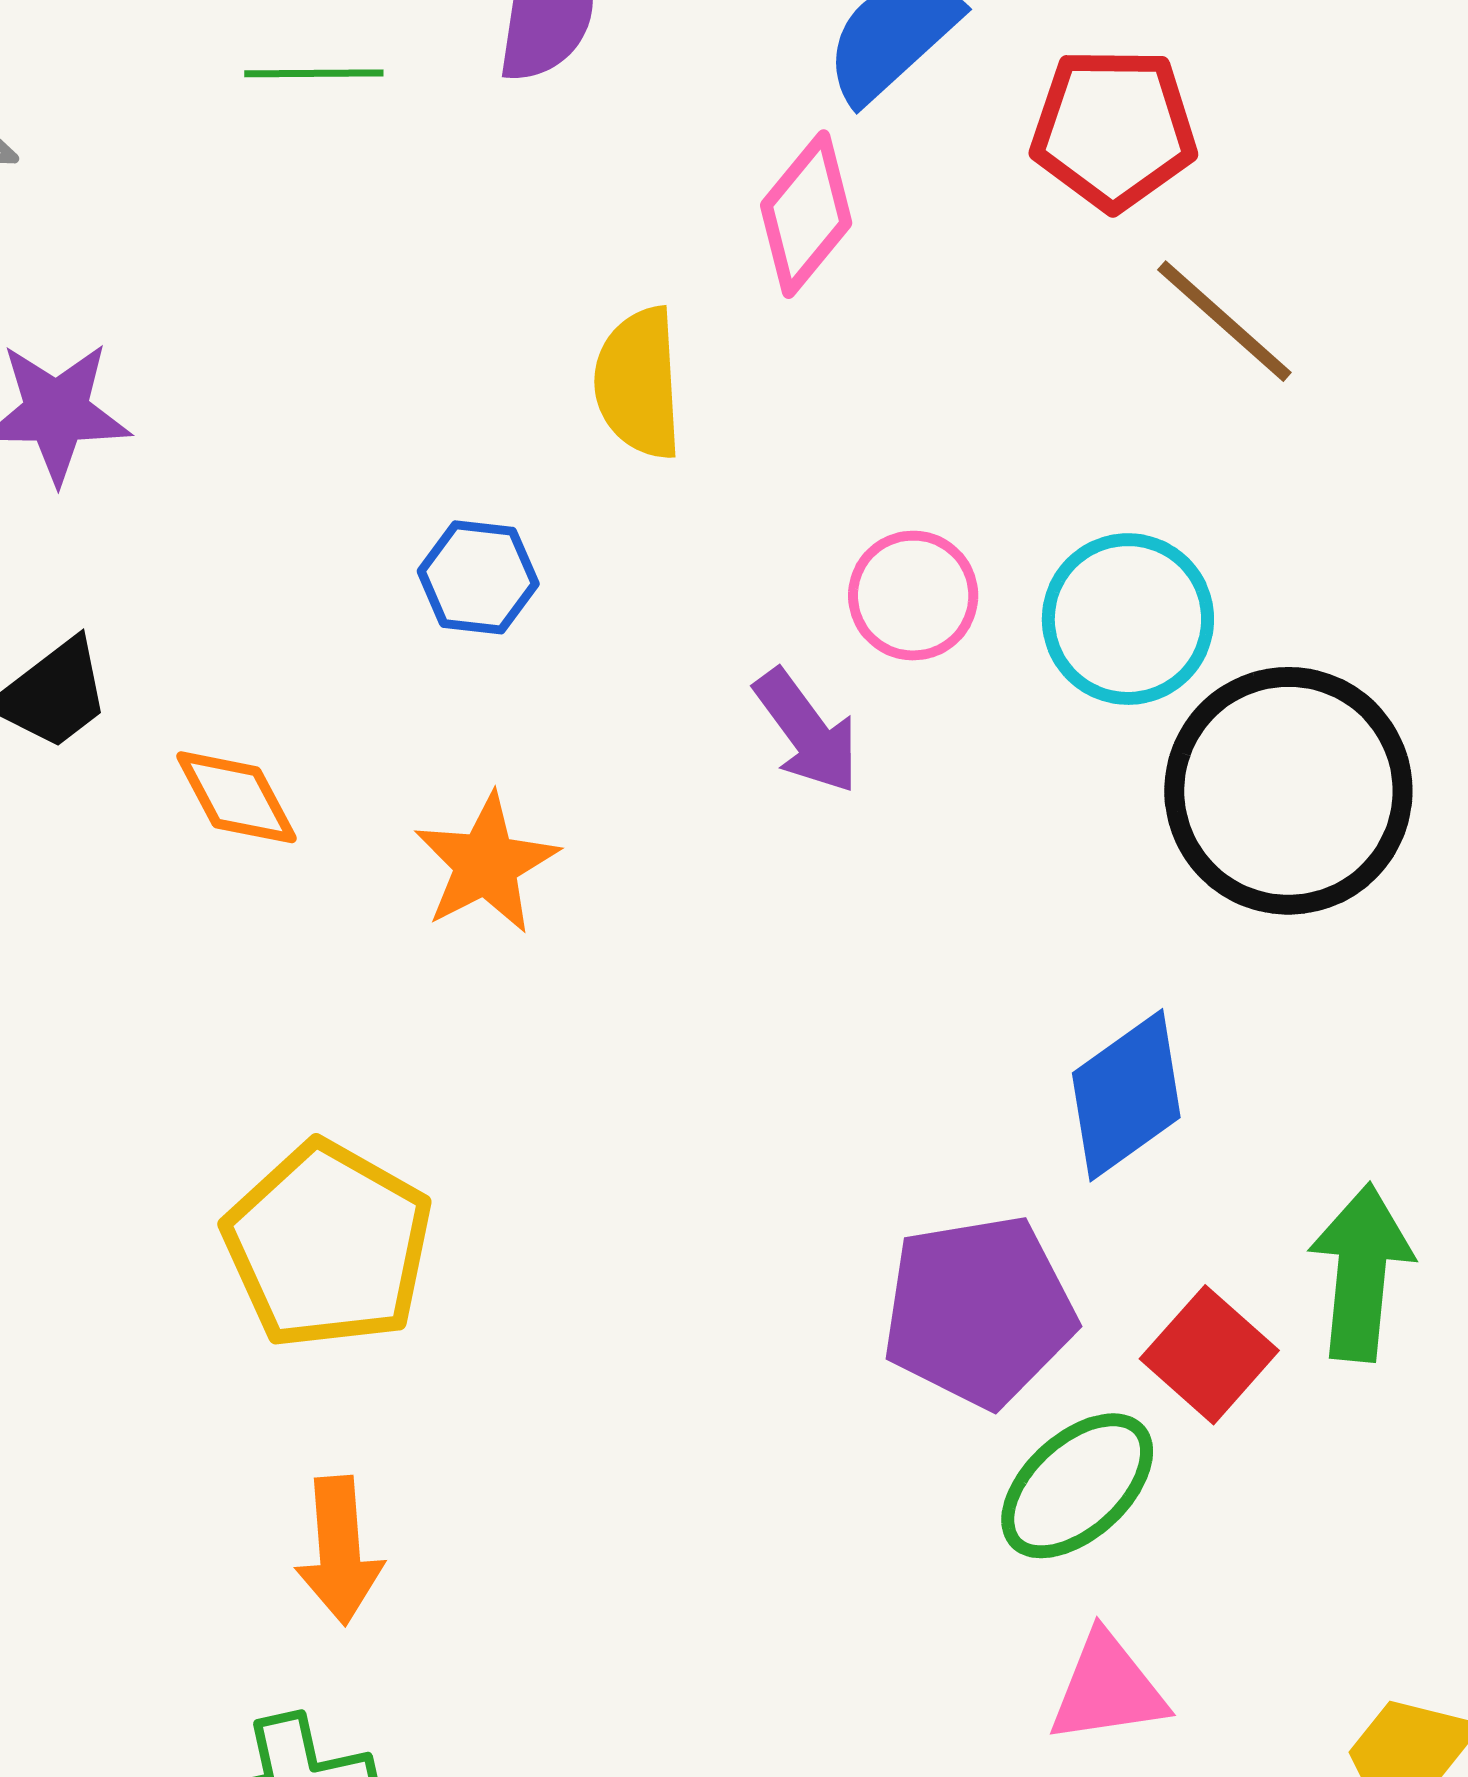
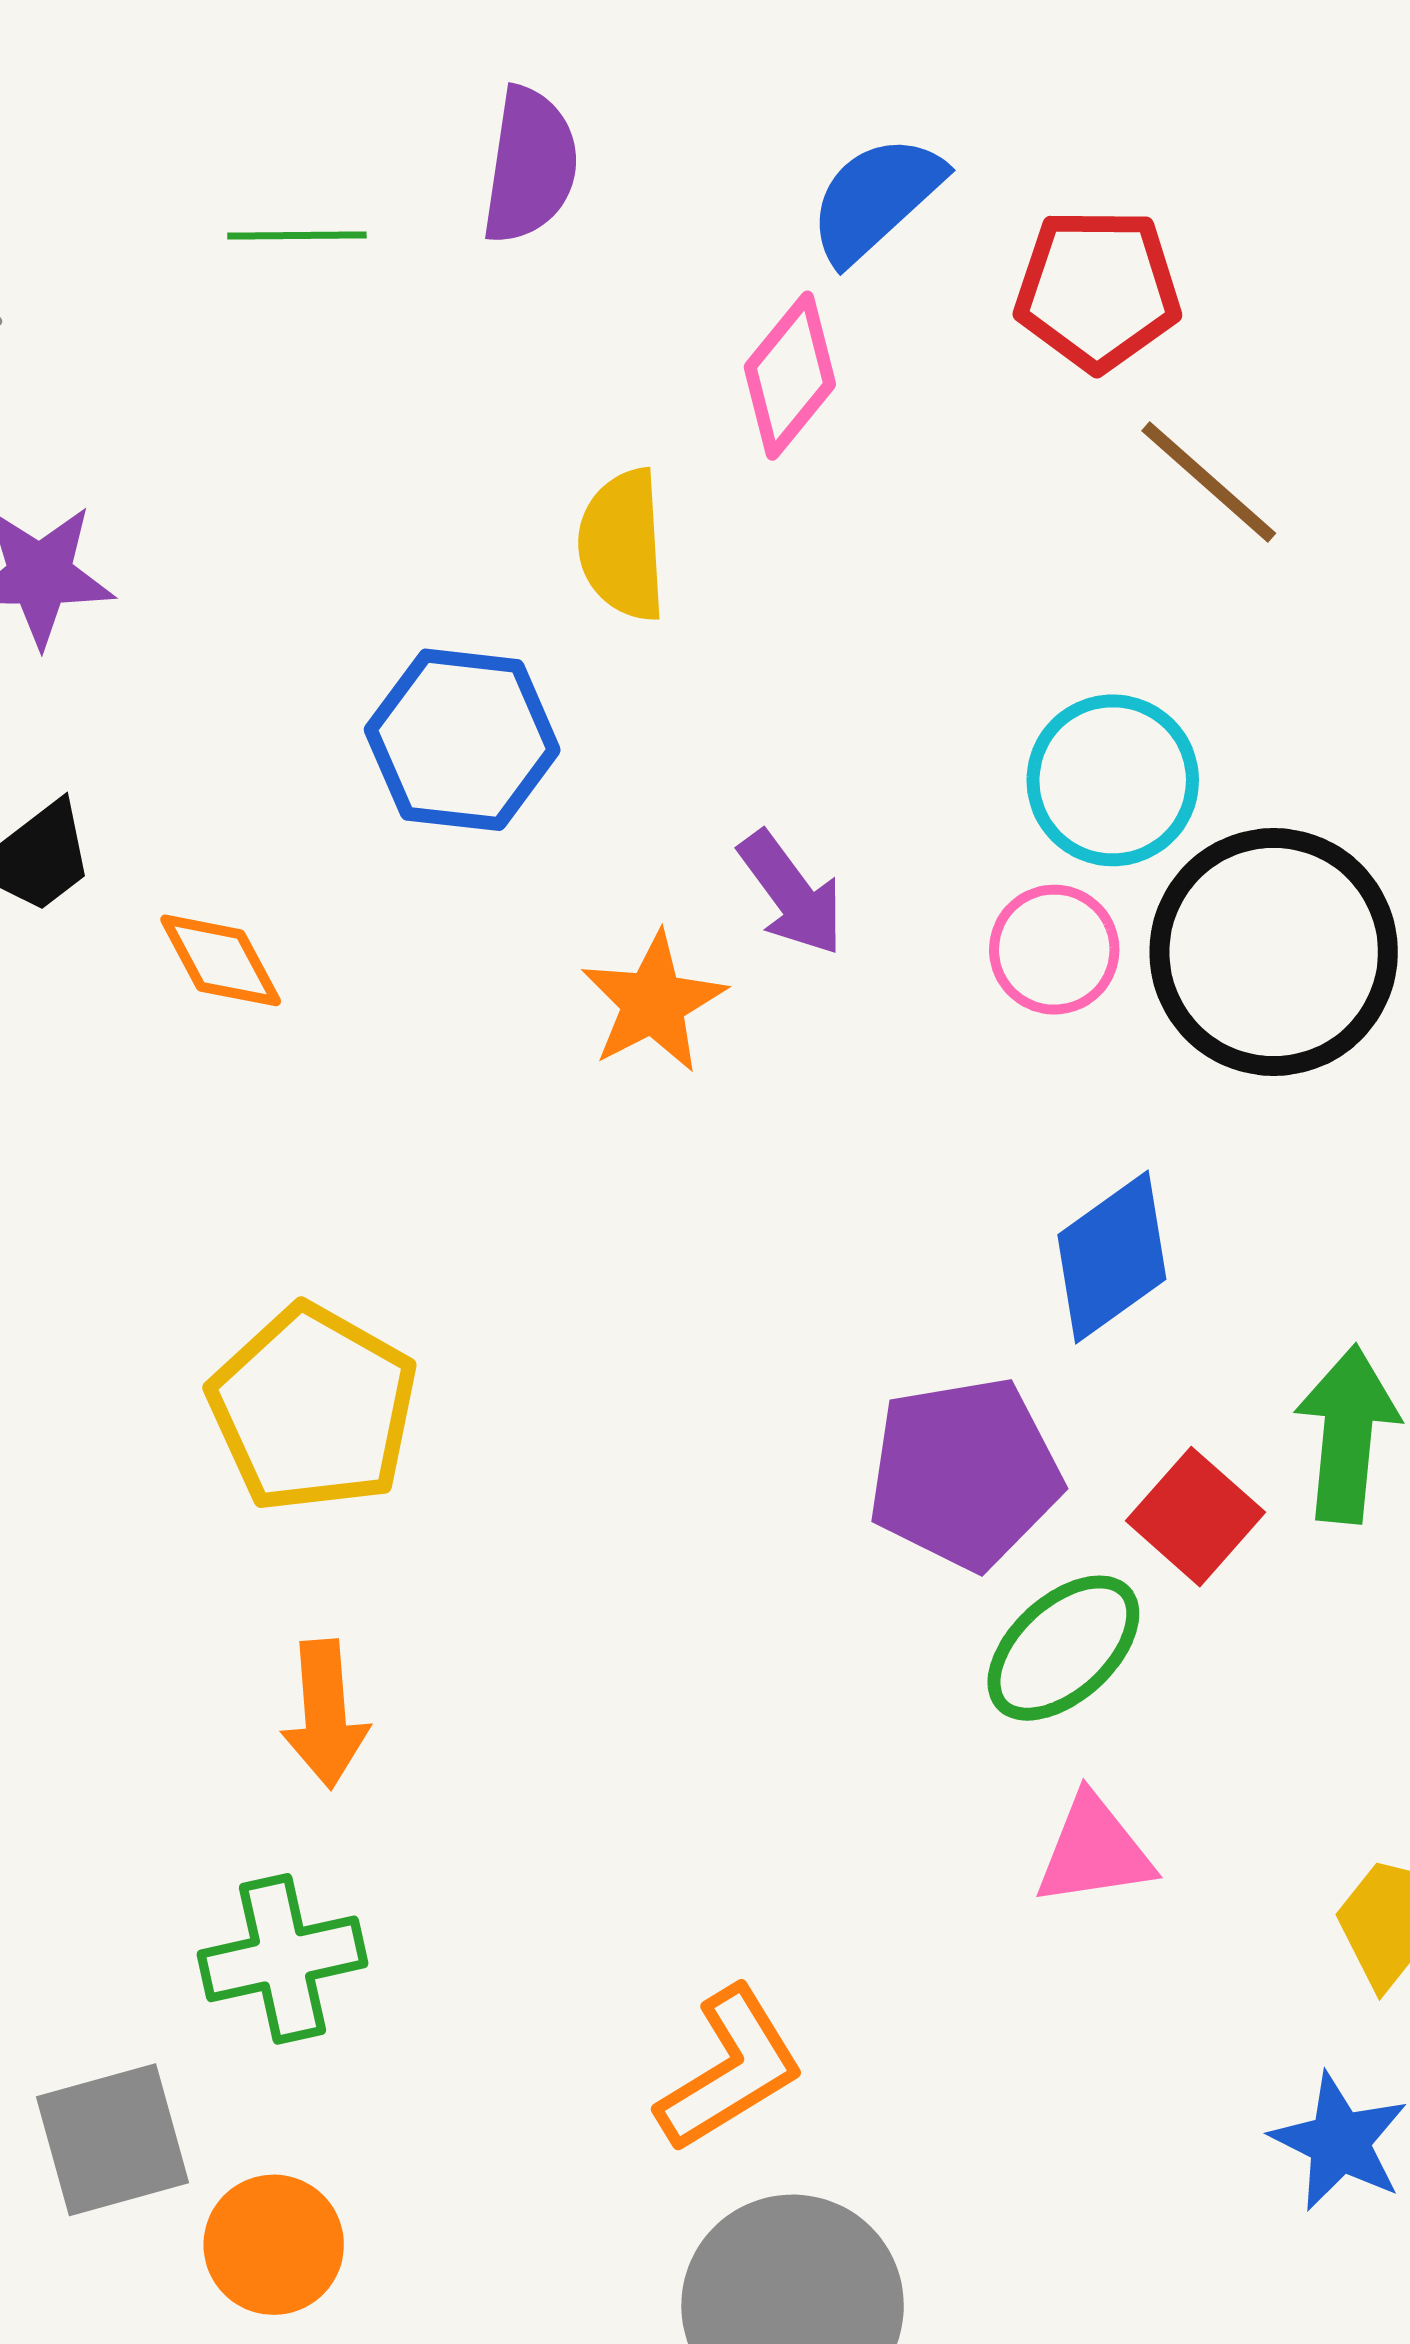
blue hexagon: (478, 577) -> (462, 740), size x1.6
pink circle: (913, 596) -> (1054, 950), moved
orange star: (486, 864) -> (653, 1002), moved

